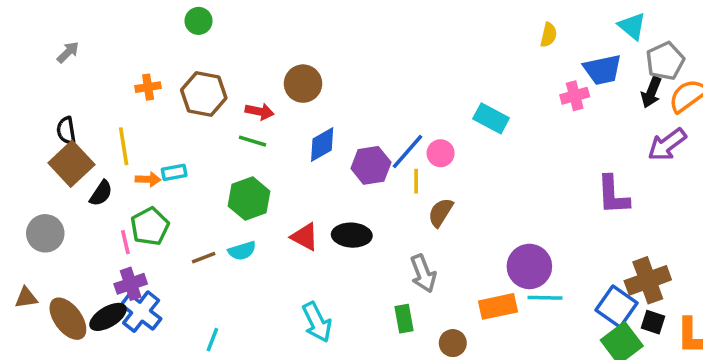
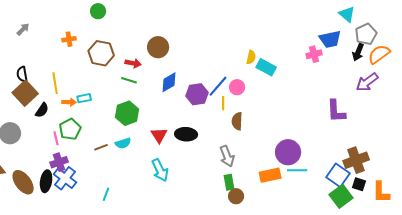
yellow semicircle: (549, 35) -> (251, 57), moved
orange cross: (148, 87) -> (69, 39), moved
brown semicircle: (441, 212) -> (237, 121), turned -30
red triangle: (305, 237) -> (159, 135), turned 30
black ellipse: (108, 317) -> (46, 181), turned -50
green rectangle: (404, 319) -> (229, 182), moved
cyan arrow: (317, 322) -> (160, 170), moved
brown circle: (453, 343) -> (236, 196), moved

